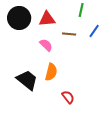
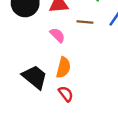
red semicircle: (68, 97) -> (66, 94), moved

